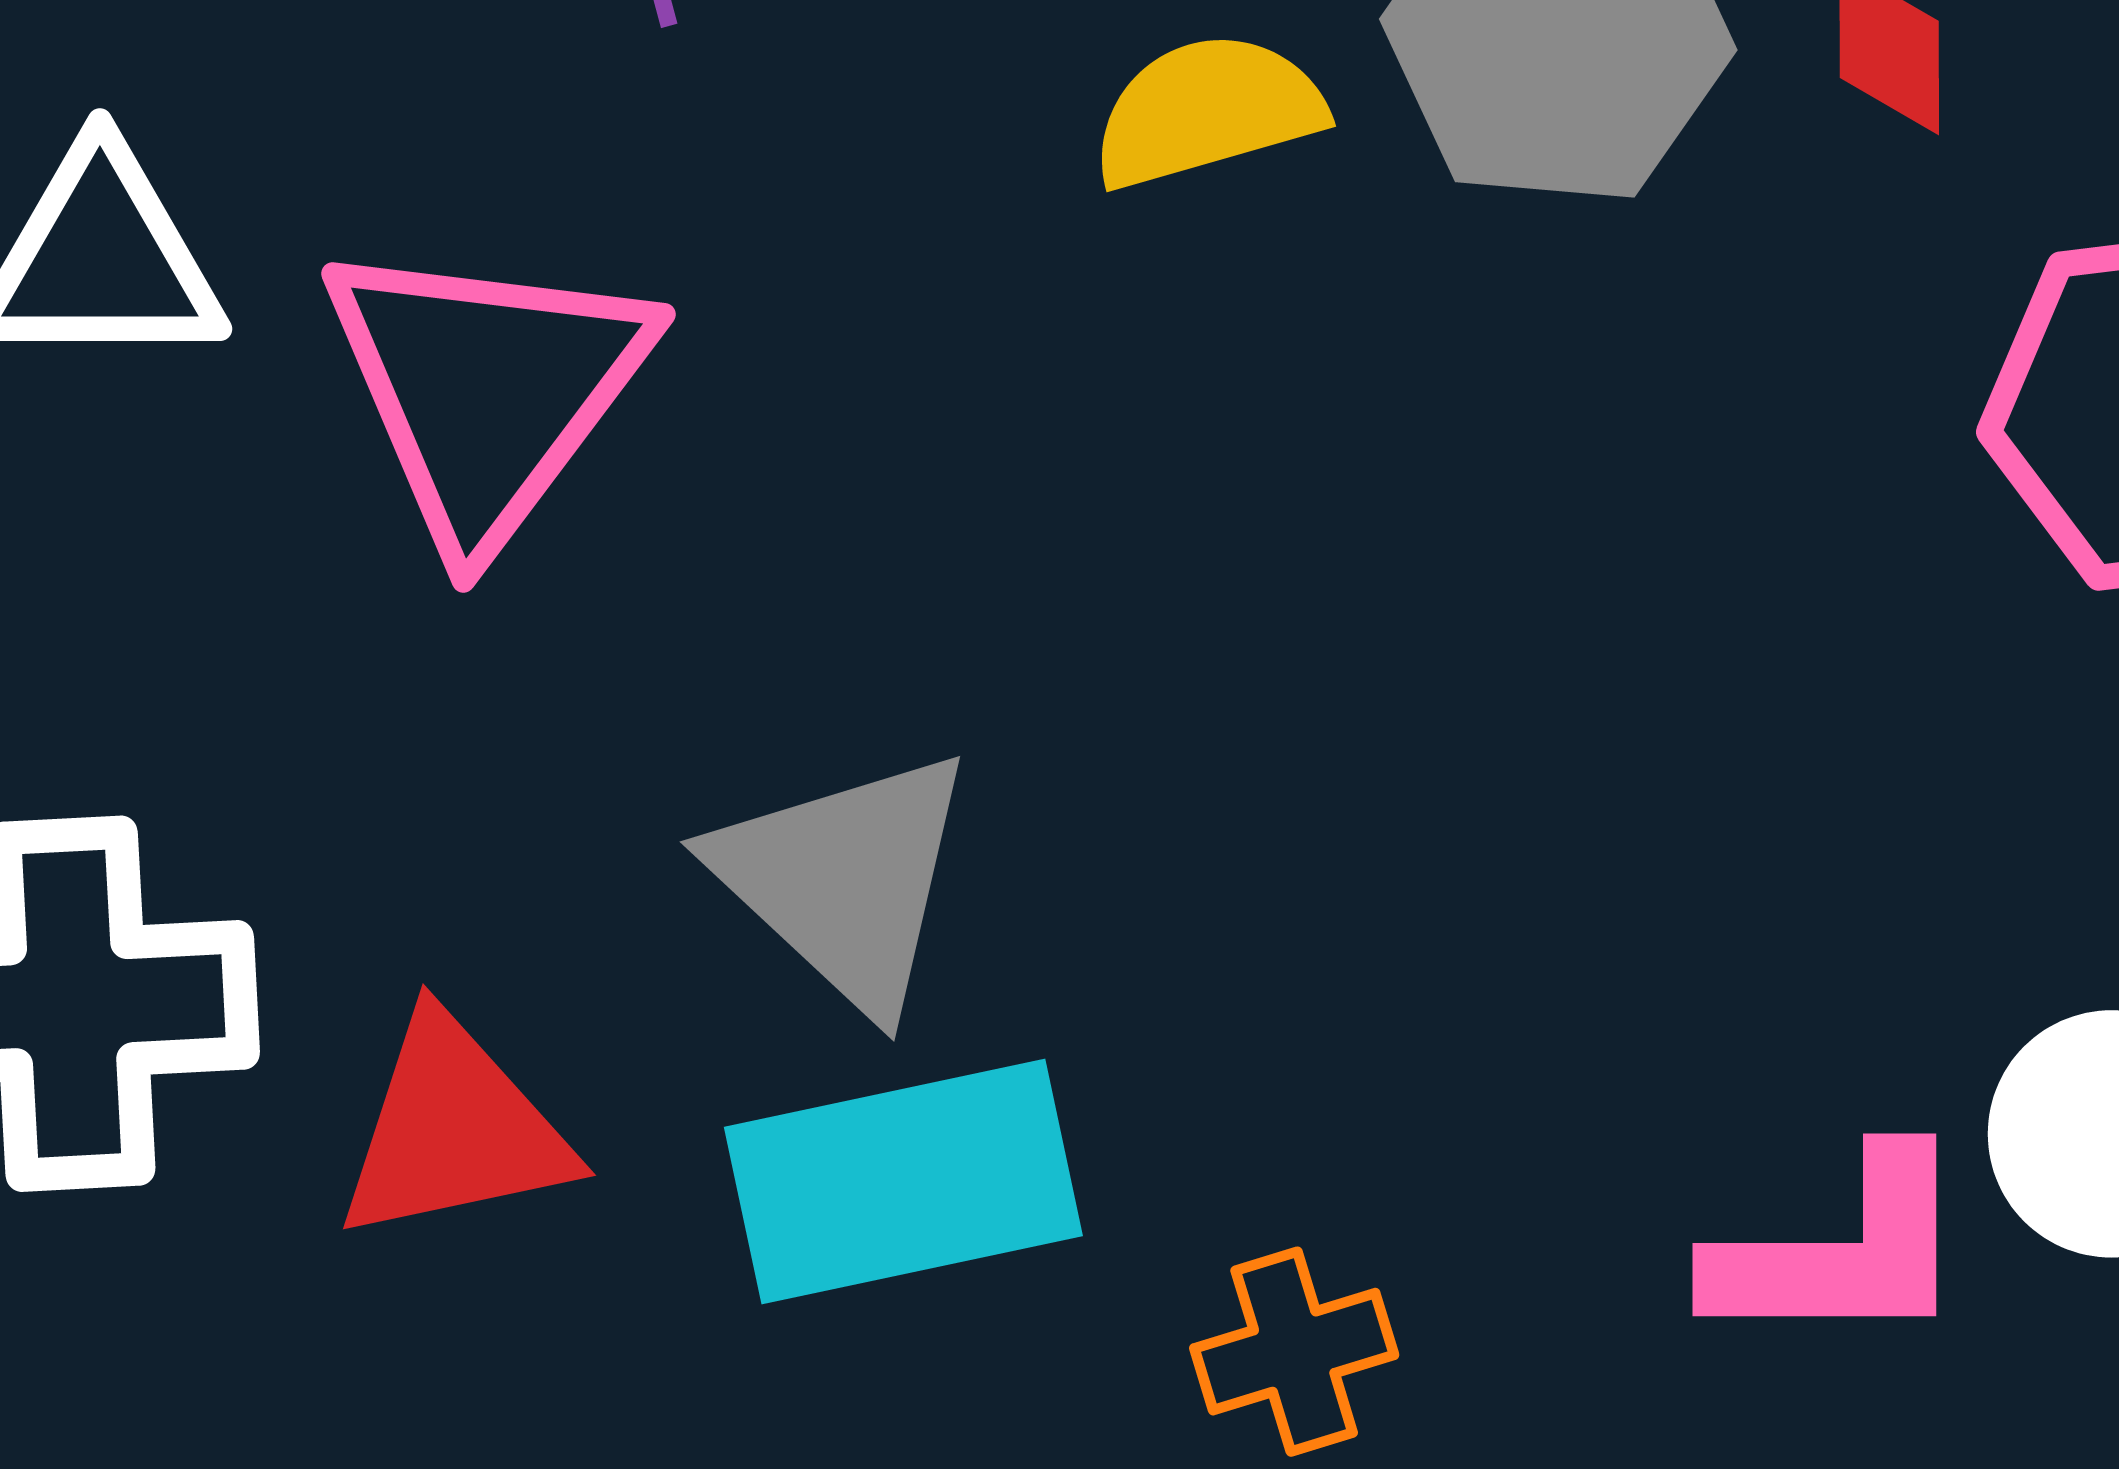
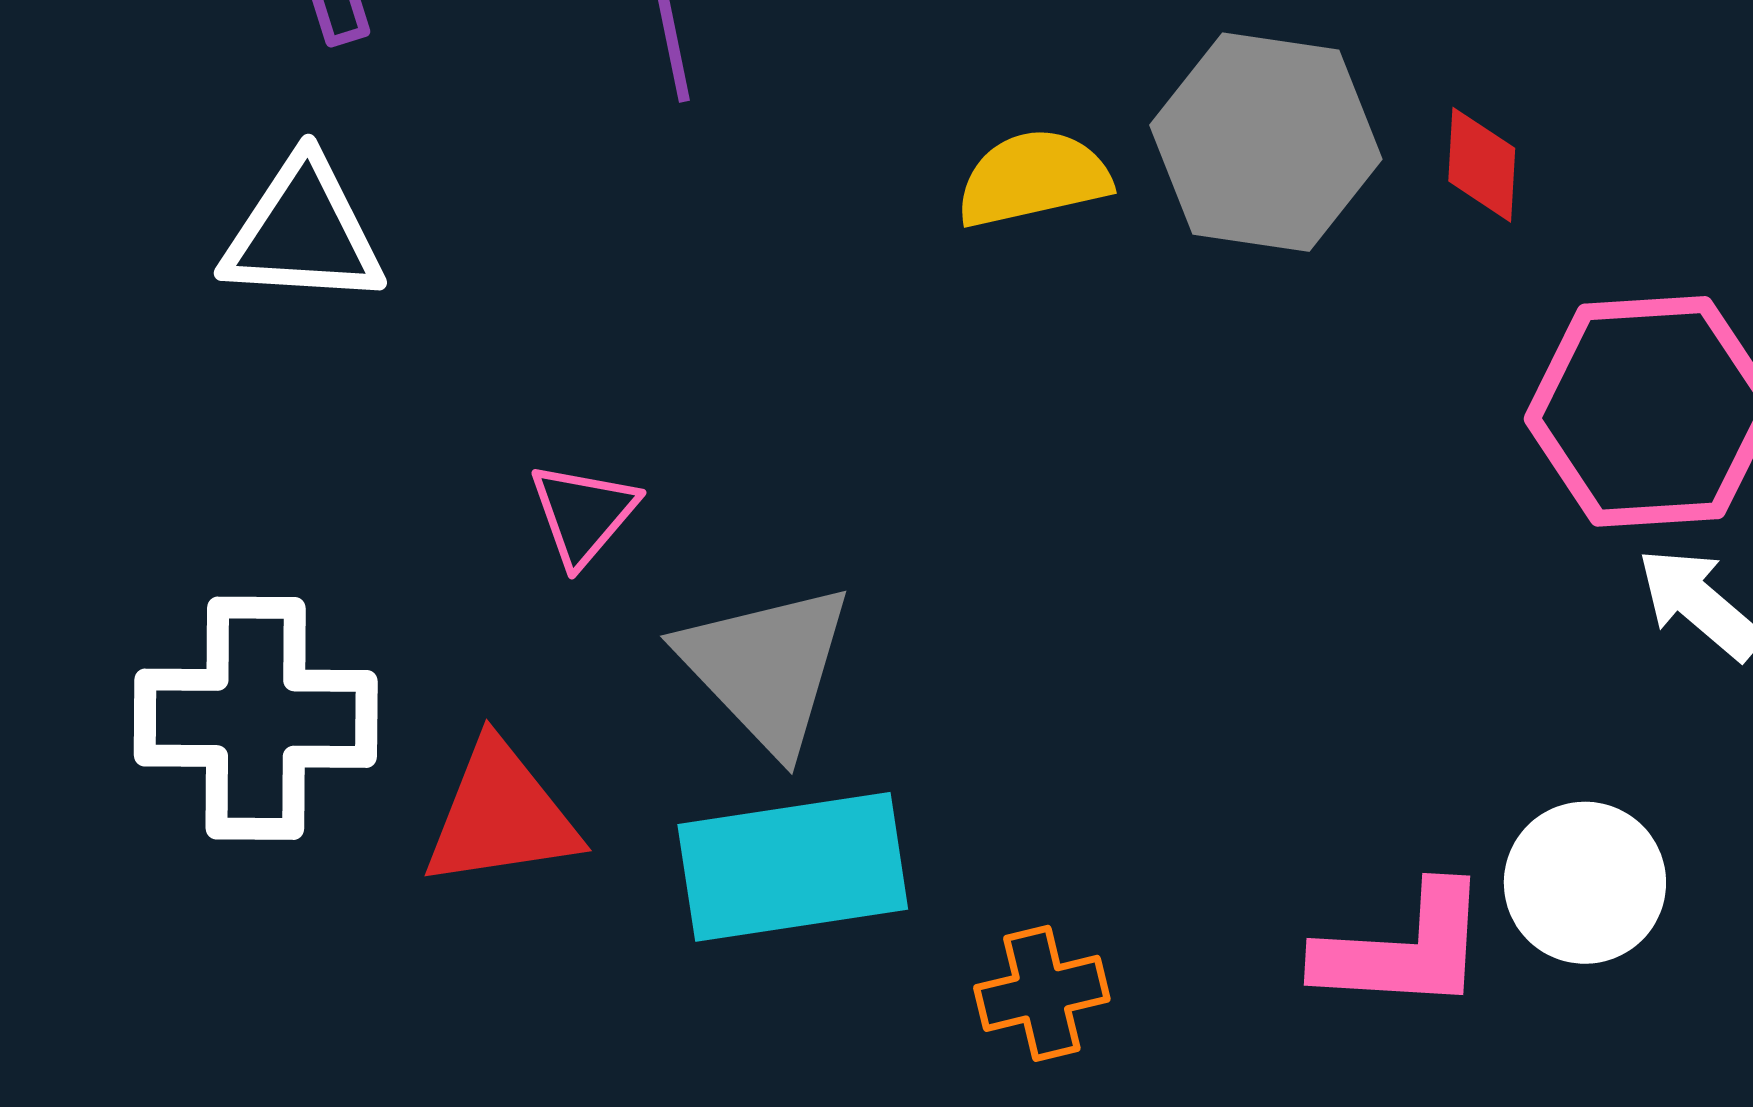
pink triangle: (487, 390) -> (583, 514), moved, size x0.5

